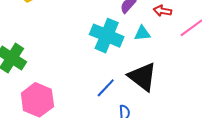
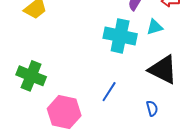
blue line: (106, 88) -> (109, 92), moved

